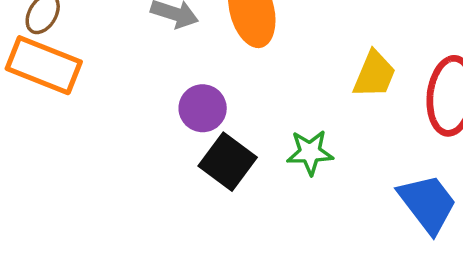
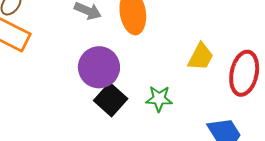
purple circle: (203, 108) -> (99, 67), size x1.5

